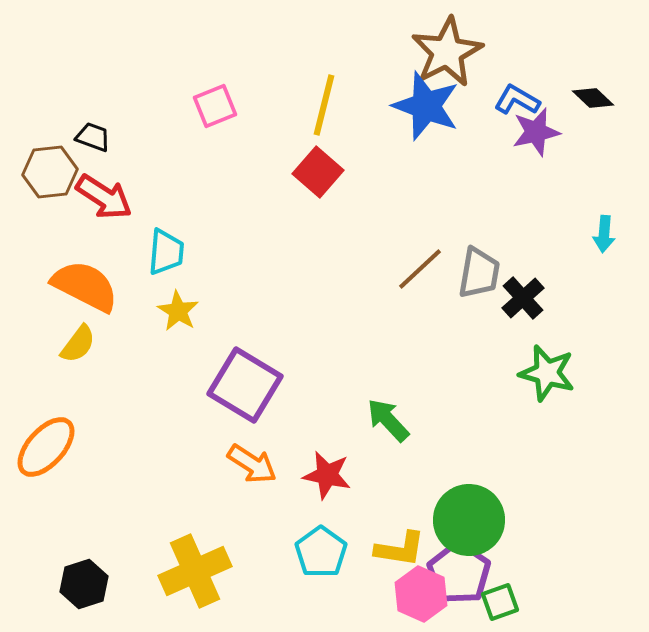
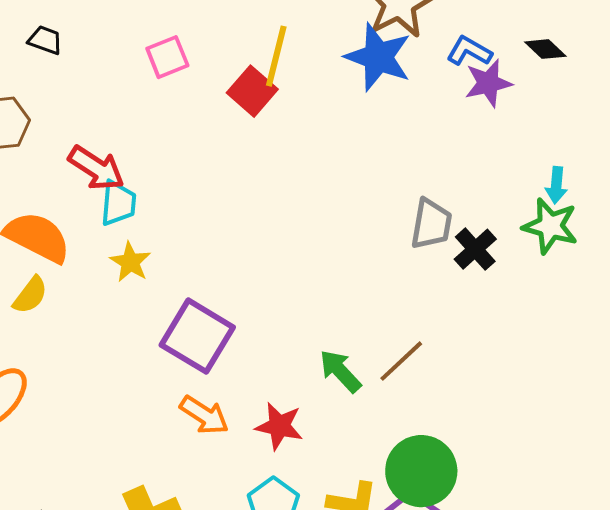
black trapezoid: (93, 137) -> (45, 40), moved
red square: (318, 172) -> (252, 91), moved
red arrow: (104, 197) -> (96, 168), moved
brown line: (420, 269) -> (401, 361), moved
green star: (547, 373) -> (550, 226), moved

